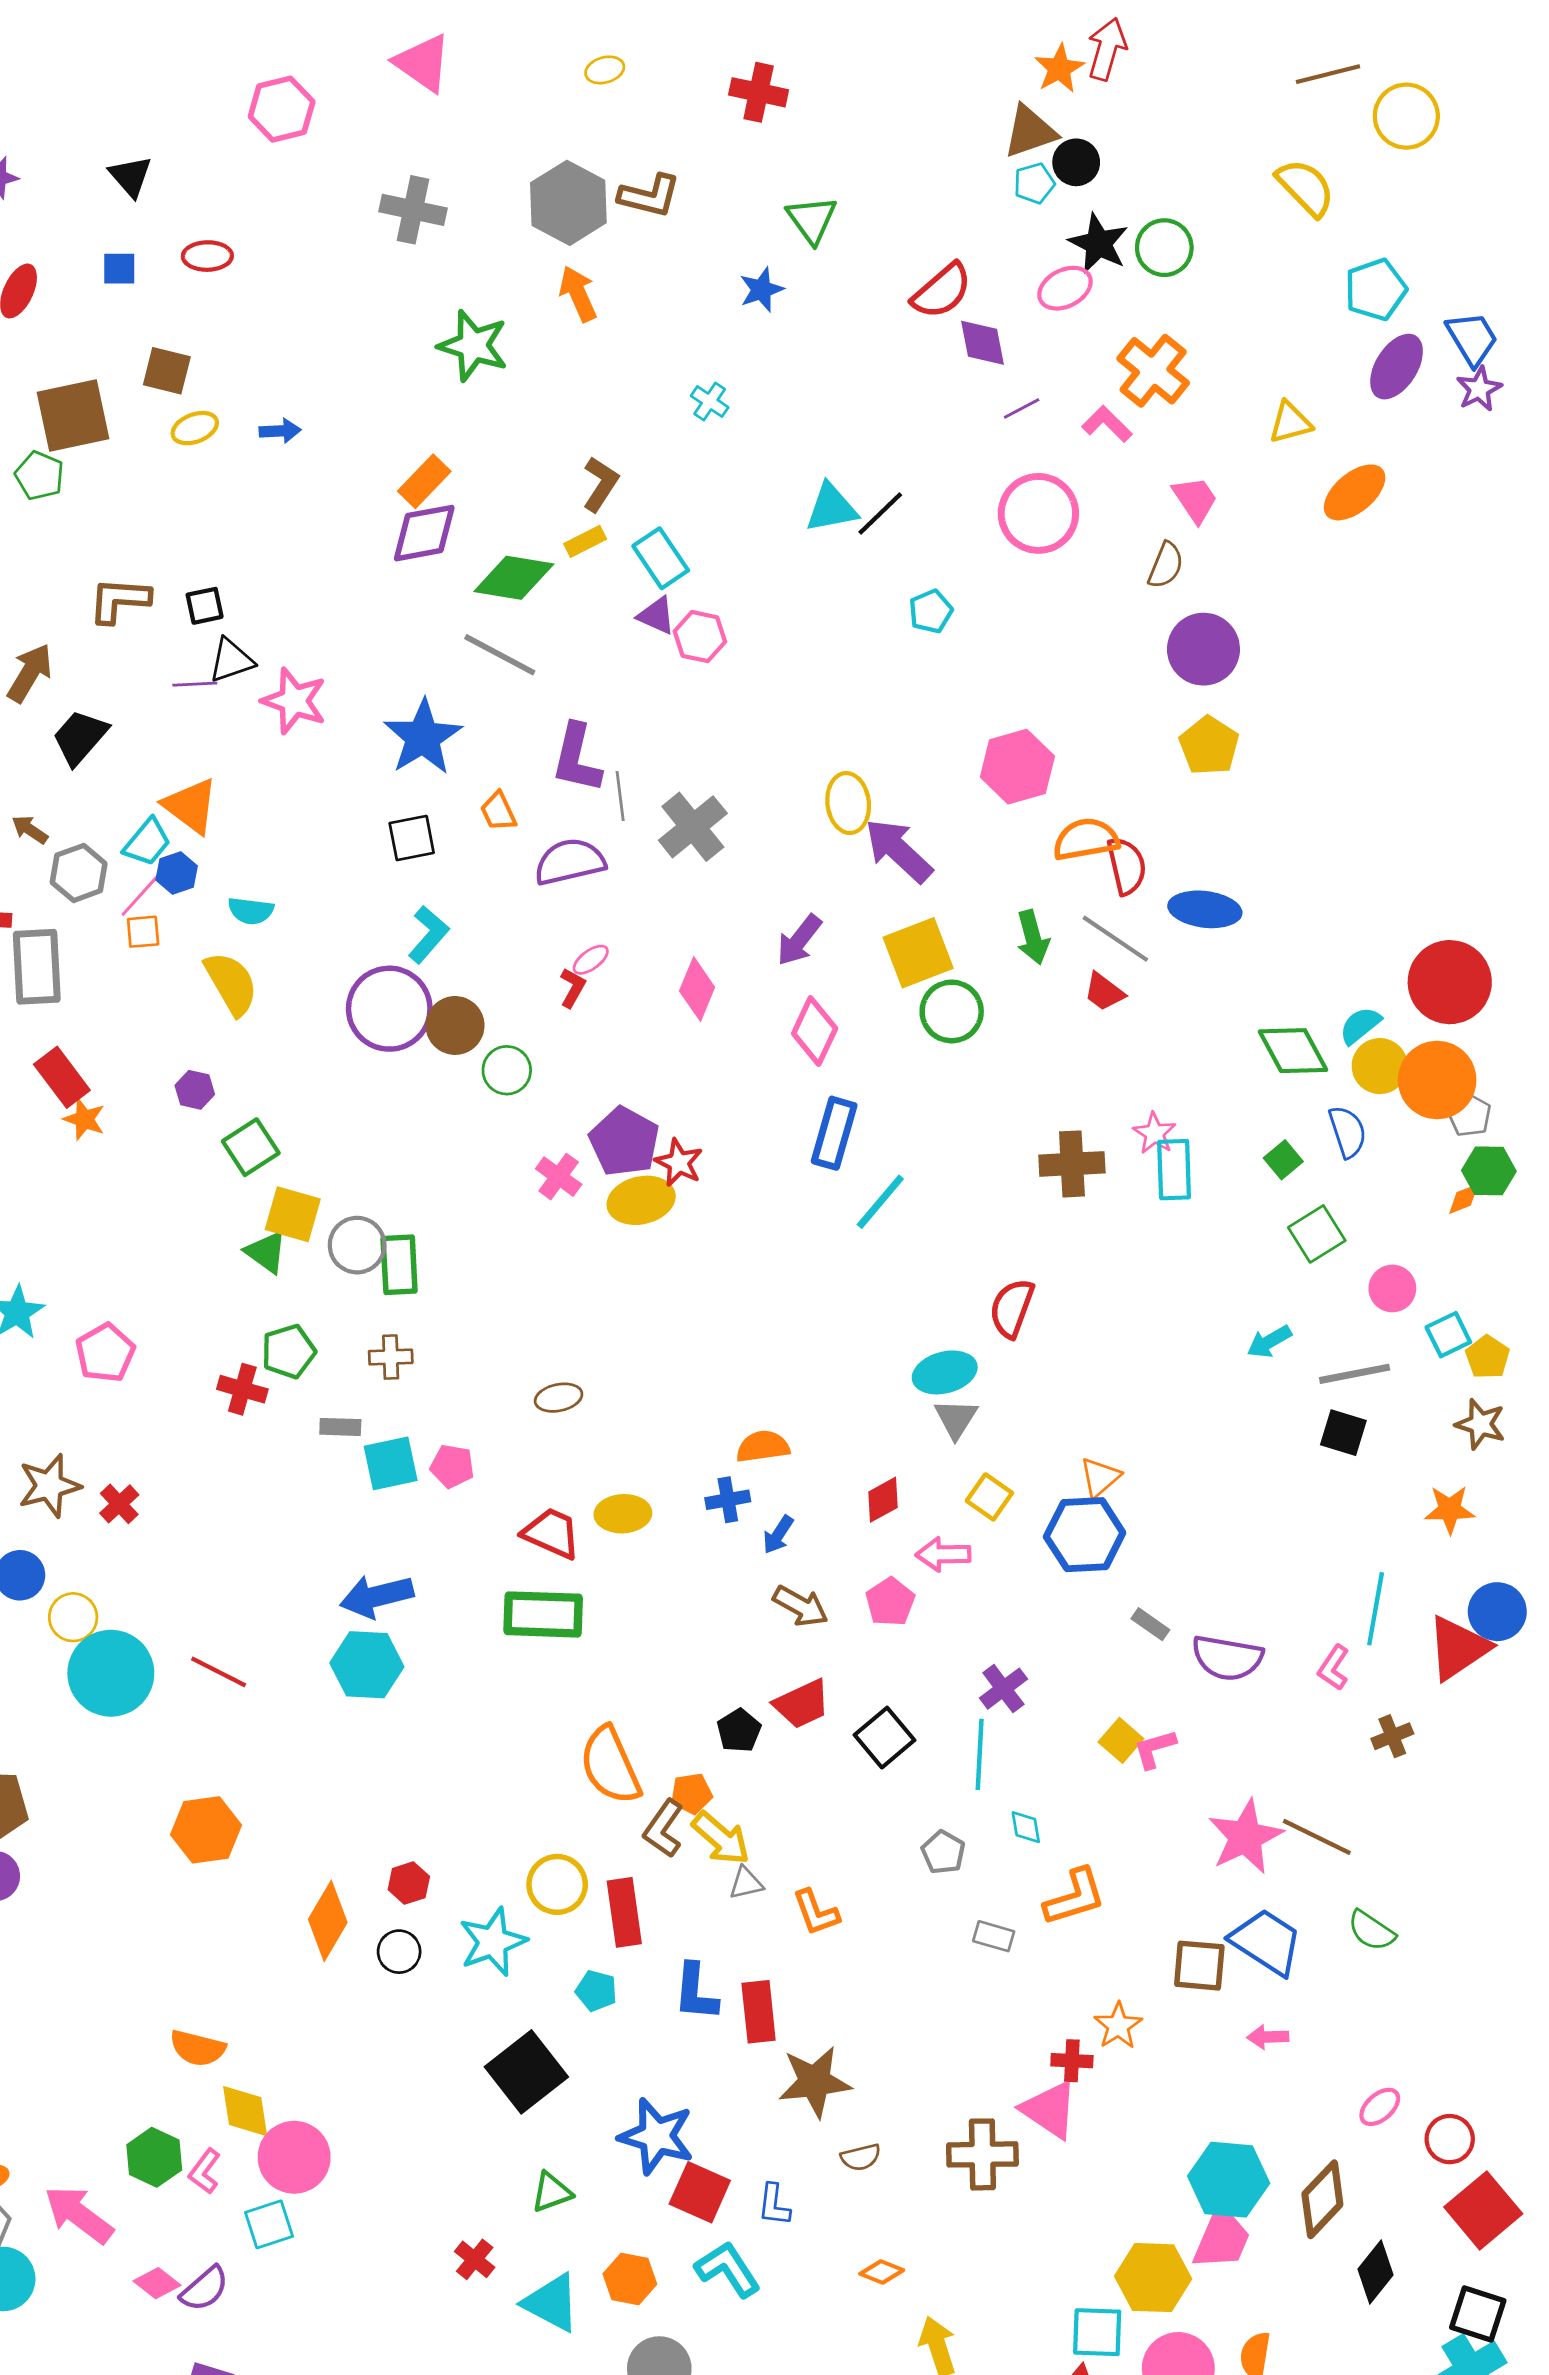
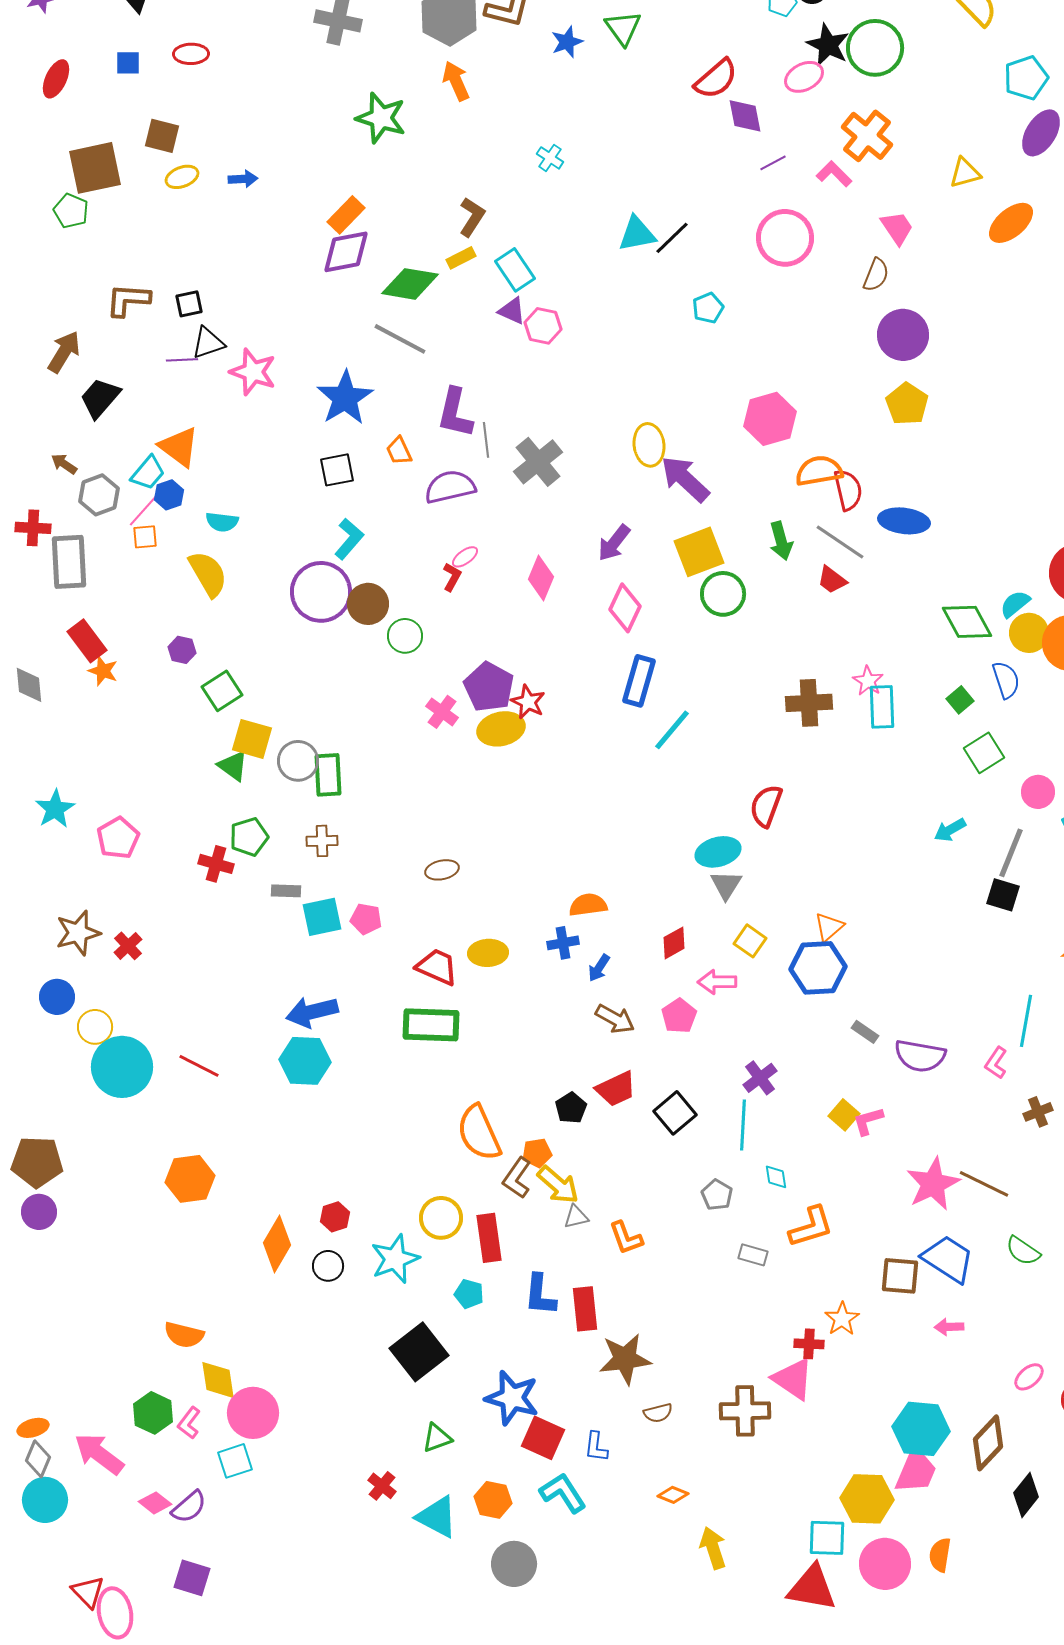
green circle: (1164, 248) -> (875, 48), size x1.4
blue star: (761, 290) -> (567, 42), moved
gray line: (1355, 1374) -> (1011, 853), turned -57

